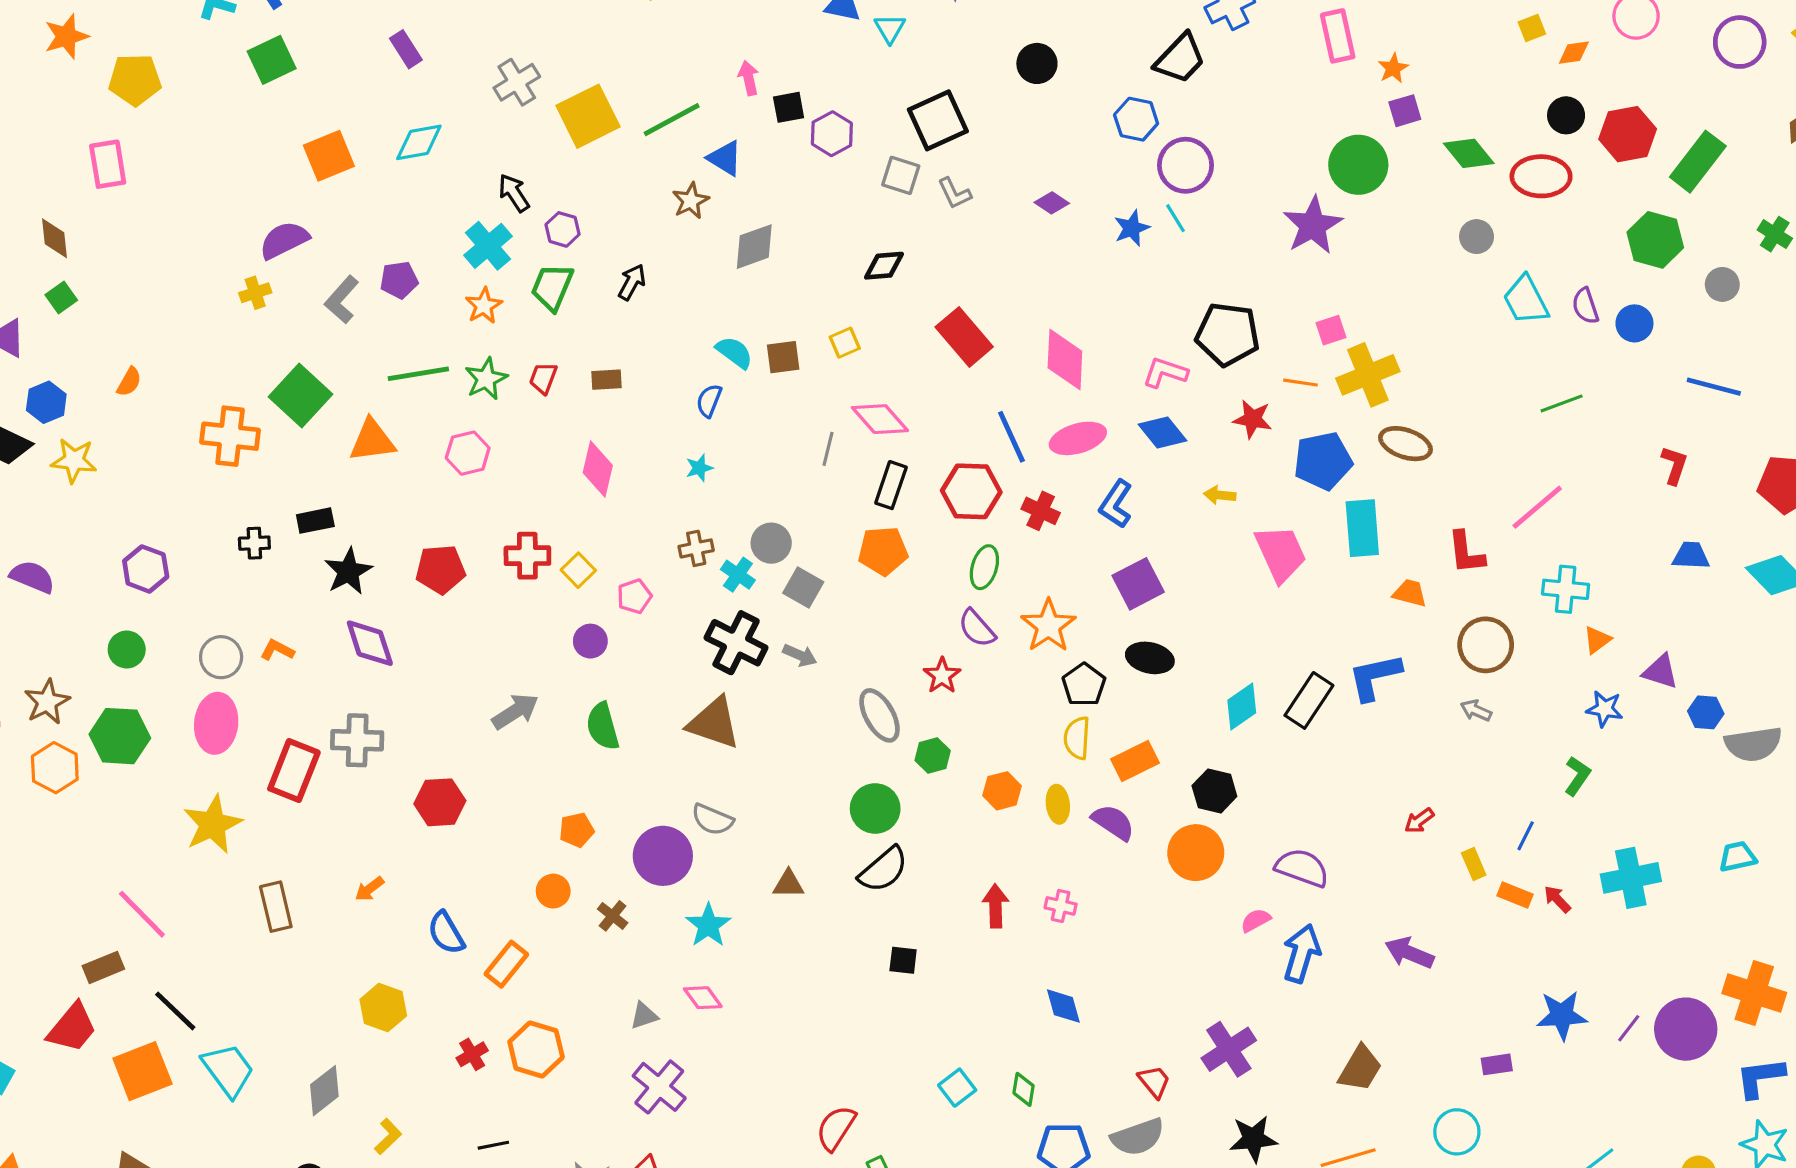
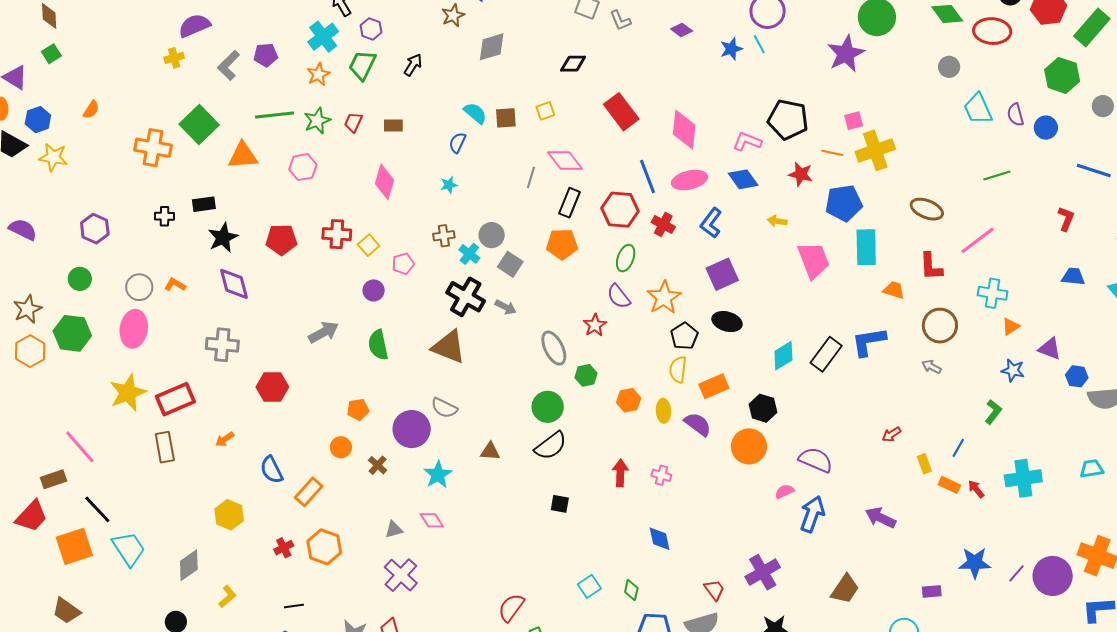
brown ellipse: (1405, 444) -> (927, 209), moved
red rectangle: (294, 771) -> (175, 399), moved, turned 42

